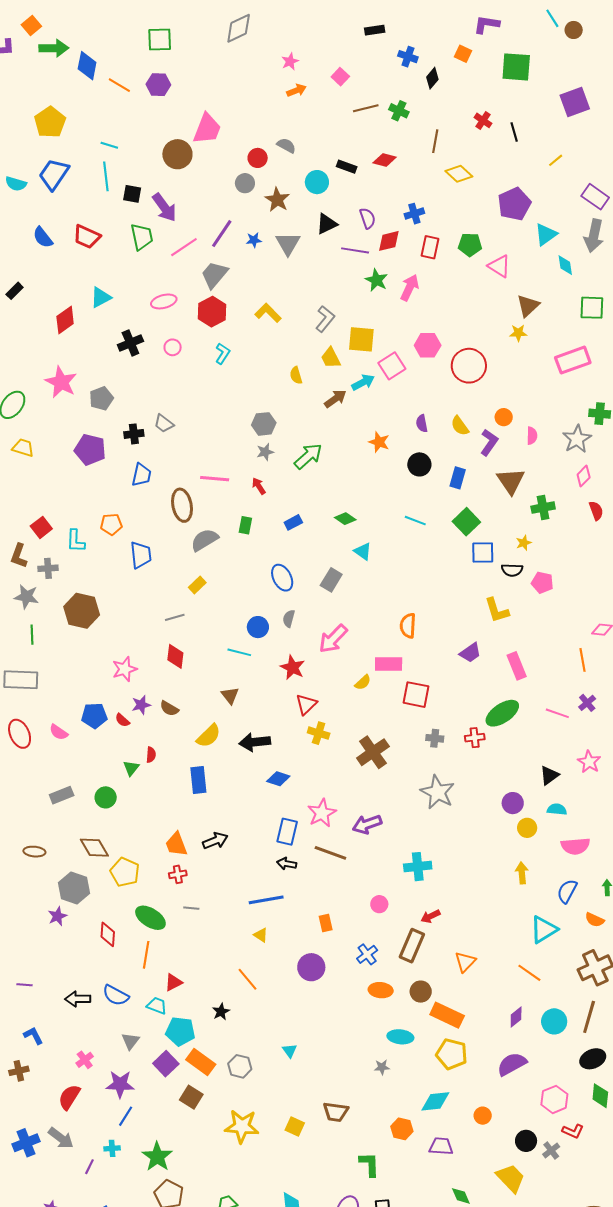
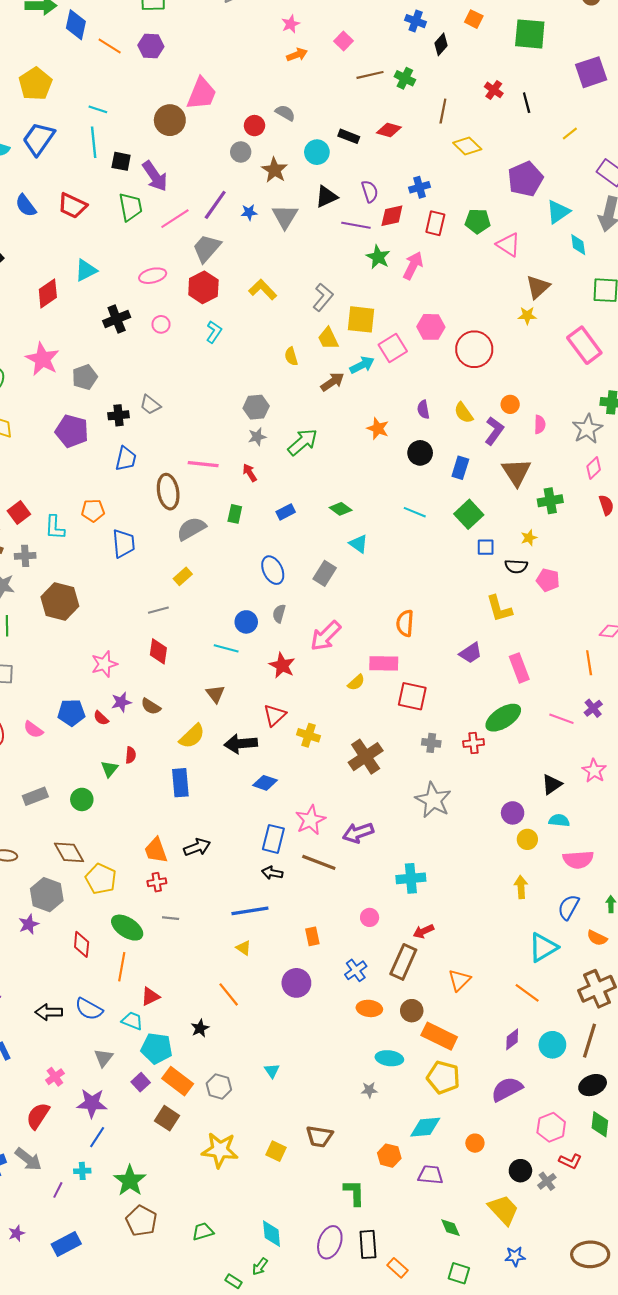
pink rectangle: (573, 360) -> (584, 345), turned 72
blue square: (483, 552) -> (486, 547), size x0.7
red triangle: (306, 704) -> (275, 715), moved
purple square: (166, 1064) -> (141, 1082), size x0.7

